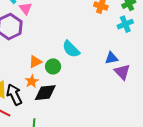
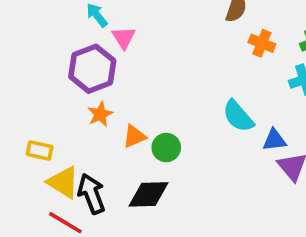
cyan semicircle: (71, 49) -> (238, 116), moved
orange star: (32, 81) -> (100, 114), moved

